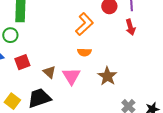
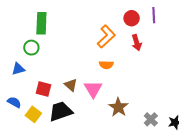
red arrow: (130, 27) -> (137, 43), moved
red square: (22, 62) -> (44, 89), moved, turned 35
brown star: (107, 76) -> (118, 107), moved

